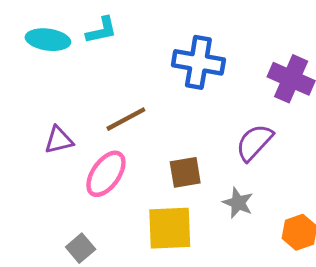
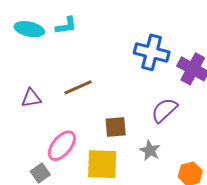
blue cross: (198, 62) -> (152, 52), moved
pink ellipse: (106, 174) -> (62, 146), moved

